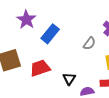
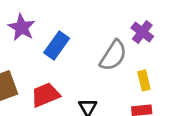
gray semicircle: (89, 43) -> (113, 55), size x1.6

